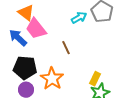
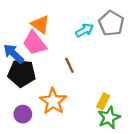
orange triangle: (26, 13) -> (40, 24), moved
black pentagon: (25, 68) -> (22, 73), moved

